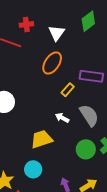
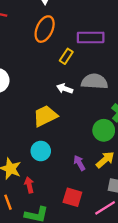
gray semicircle: (89, 115) -> (94, 81), turned -45
green circle: (86, 149) -> (104, 130), moved

